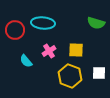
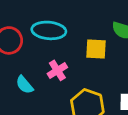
yellow square: (76, 50) -> (96, 49), moved

